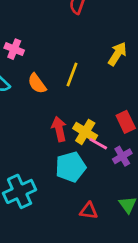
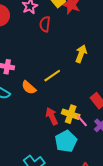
yellow line: (72, 75) -> (52, 76), turned 48
pink line: (98, 144) -> (82, 120), turned 32

